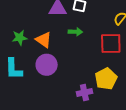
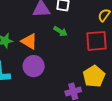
green arrow: (75, 32) -> (60, 31), turned 32

